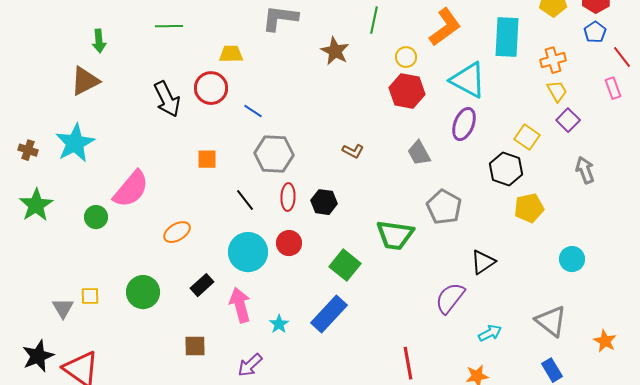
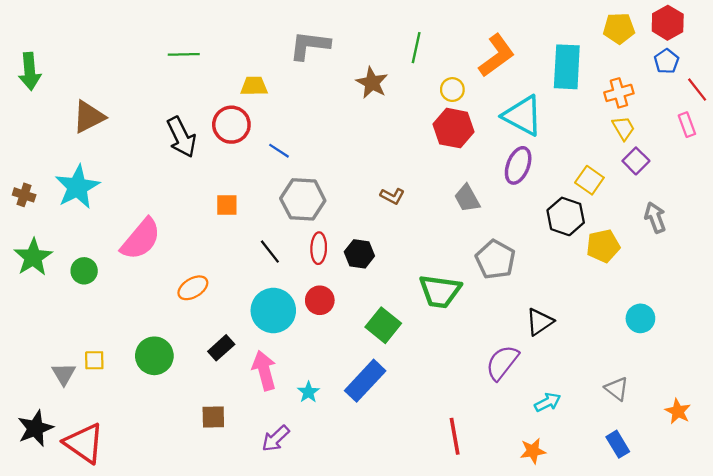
green arrow: (99, 41) -> (30, 71), moved, size x1.4
yellow pentagon: (529, 208) -> (603, 246), moved
green circle: (96, 217) -> (84, 271), moved
gray triangle: (551, 321) -> (617, 389), size x0.7

